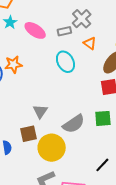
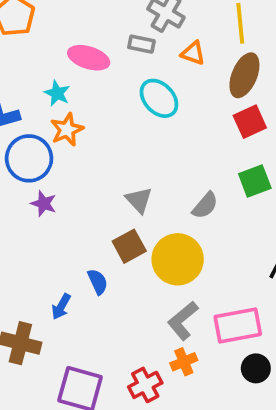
cyan star: (10, 22) -> (57, 93), moved
gray rectangle: (64, 31) -> (141, 44), turned 40
gray semicircle: (74, 124) -> (205, 205), size x0.7

